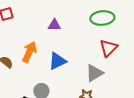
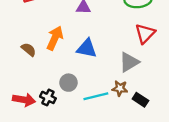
blue triangle: (57, 61) -> (87, 48), turned 36

